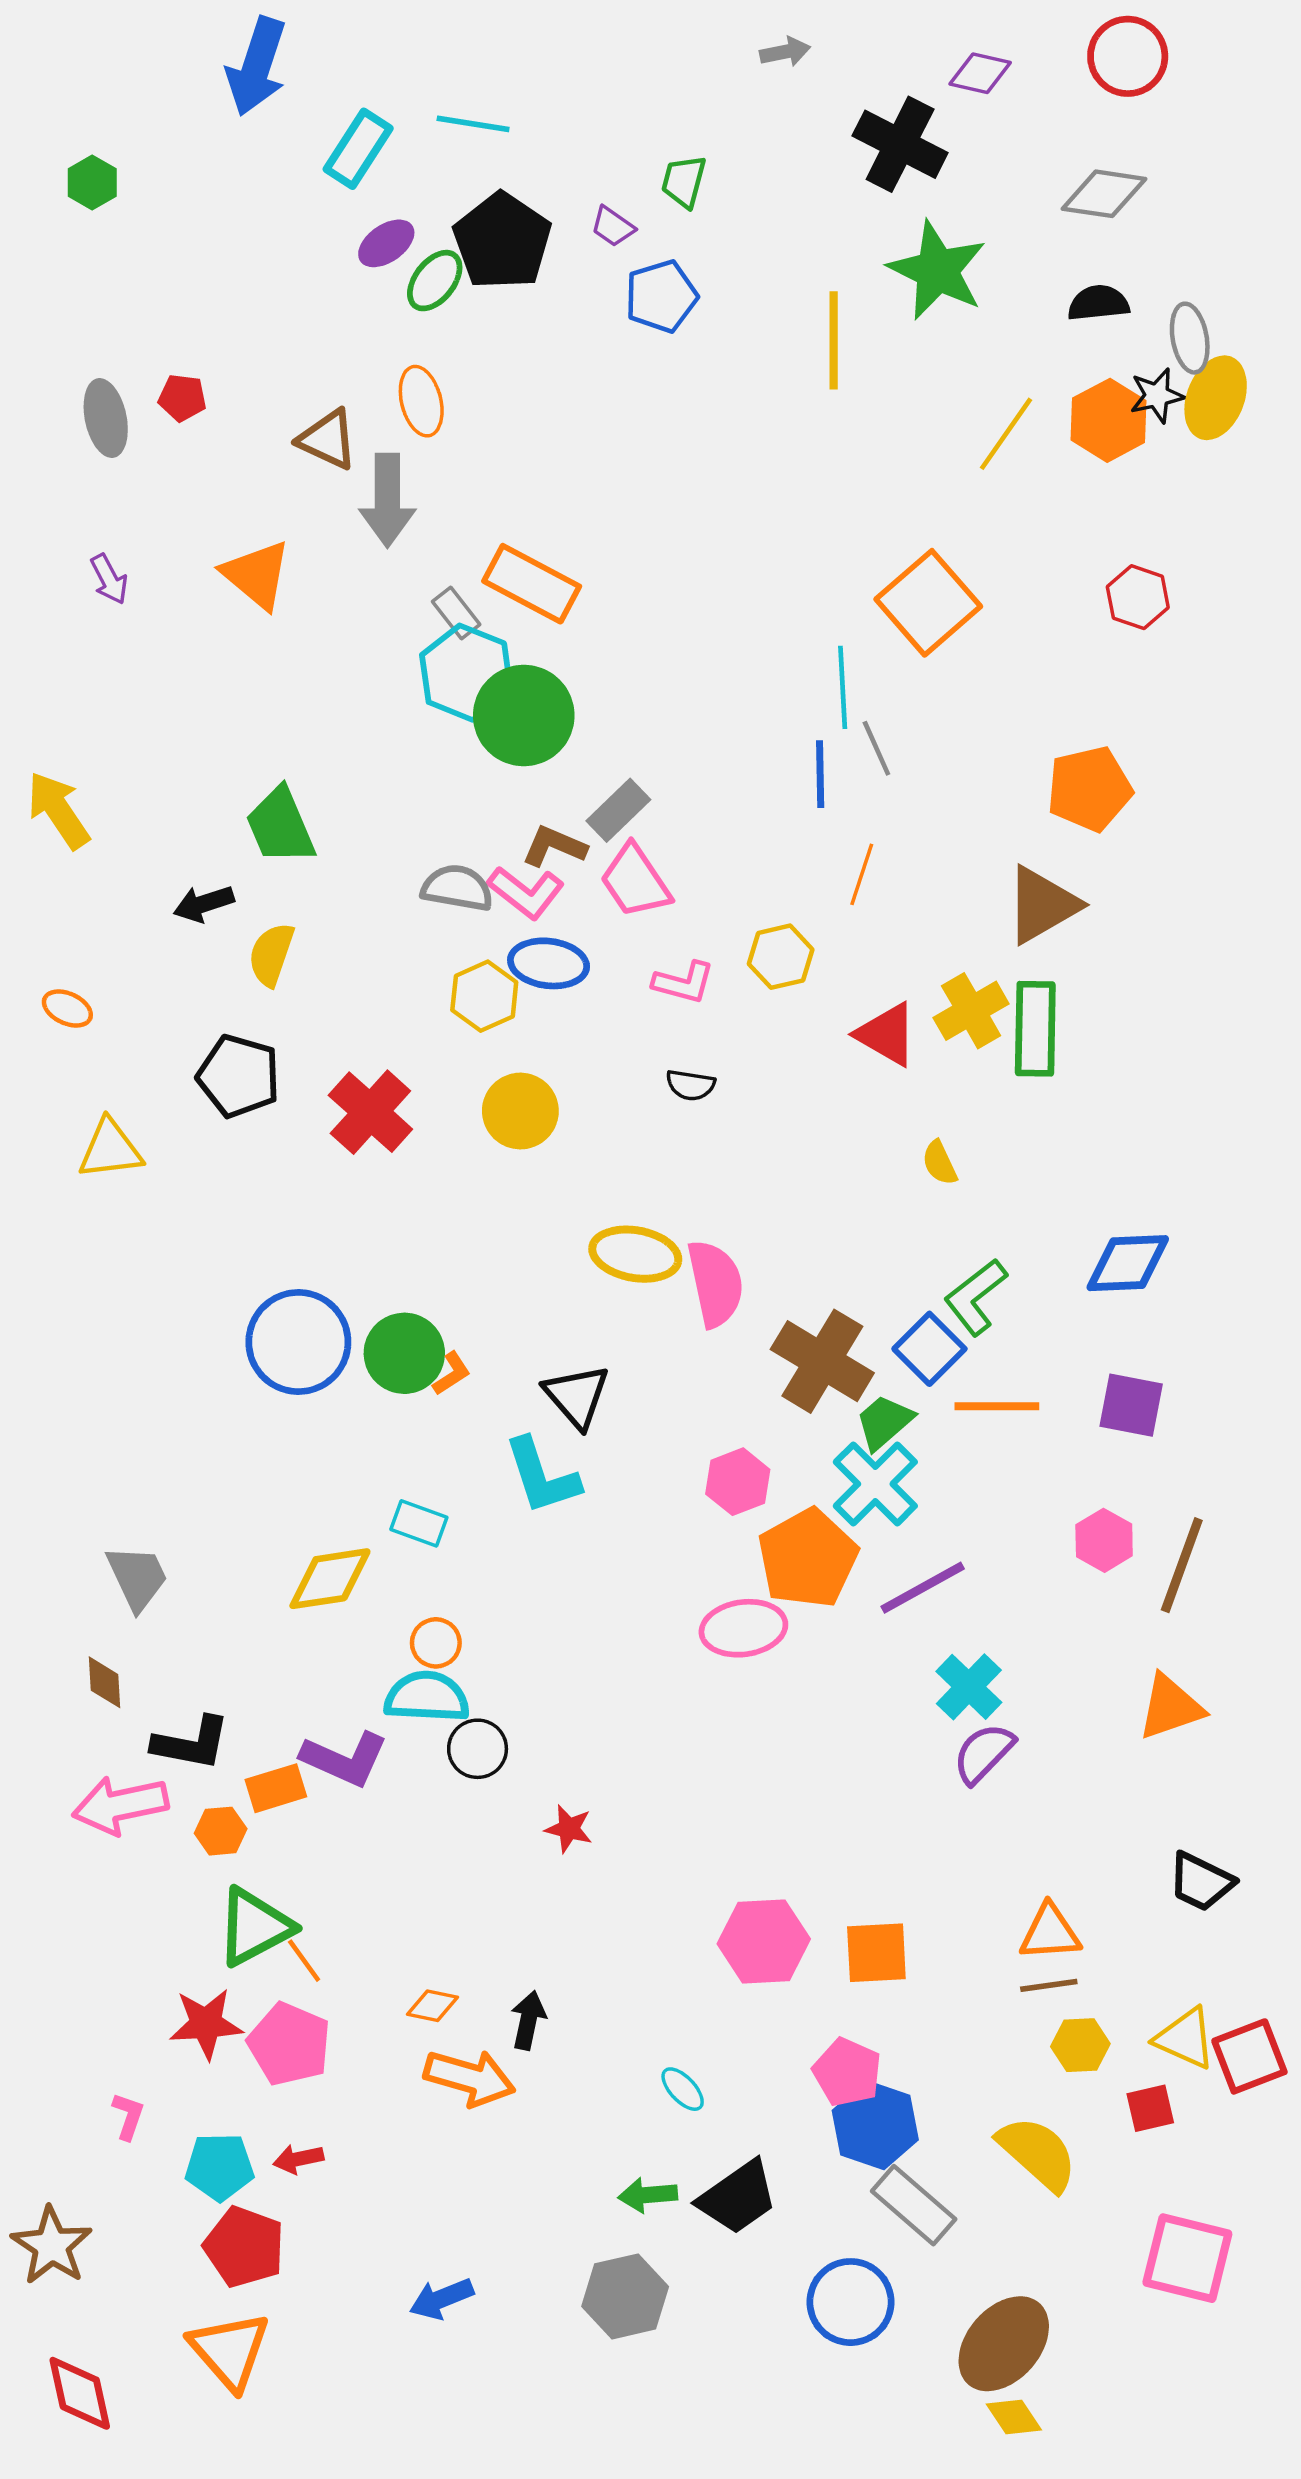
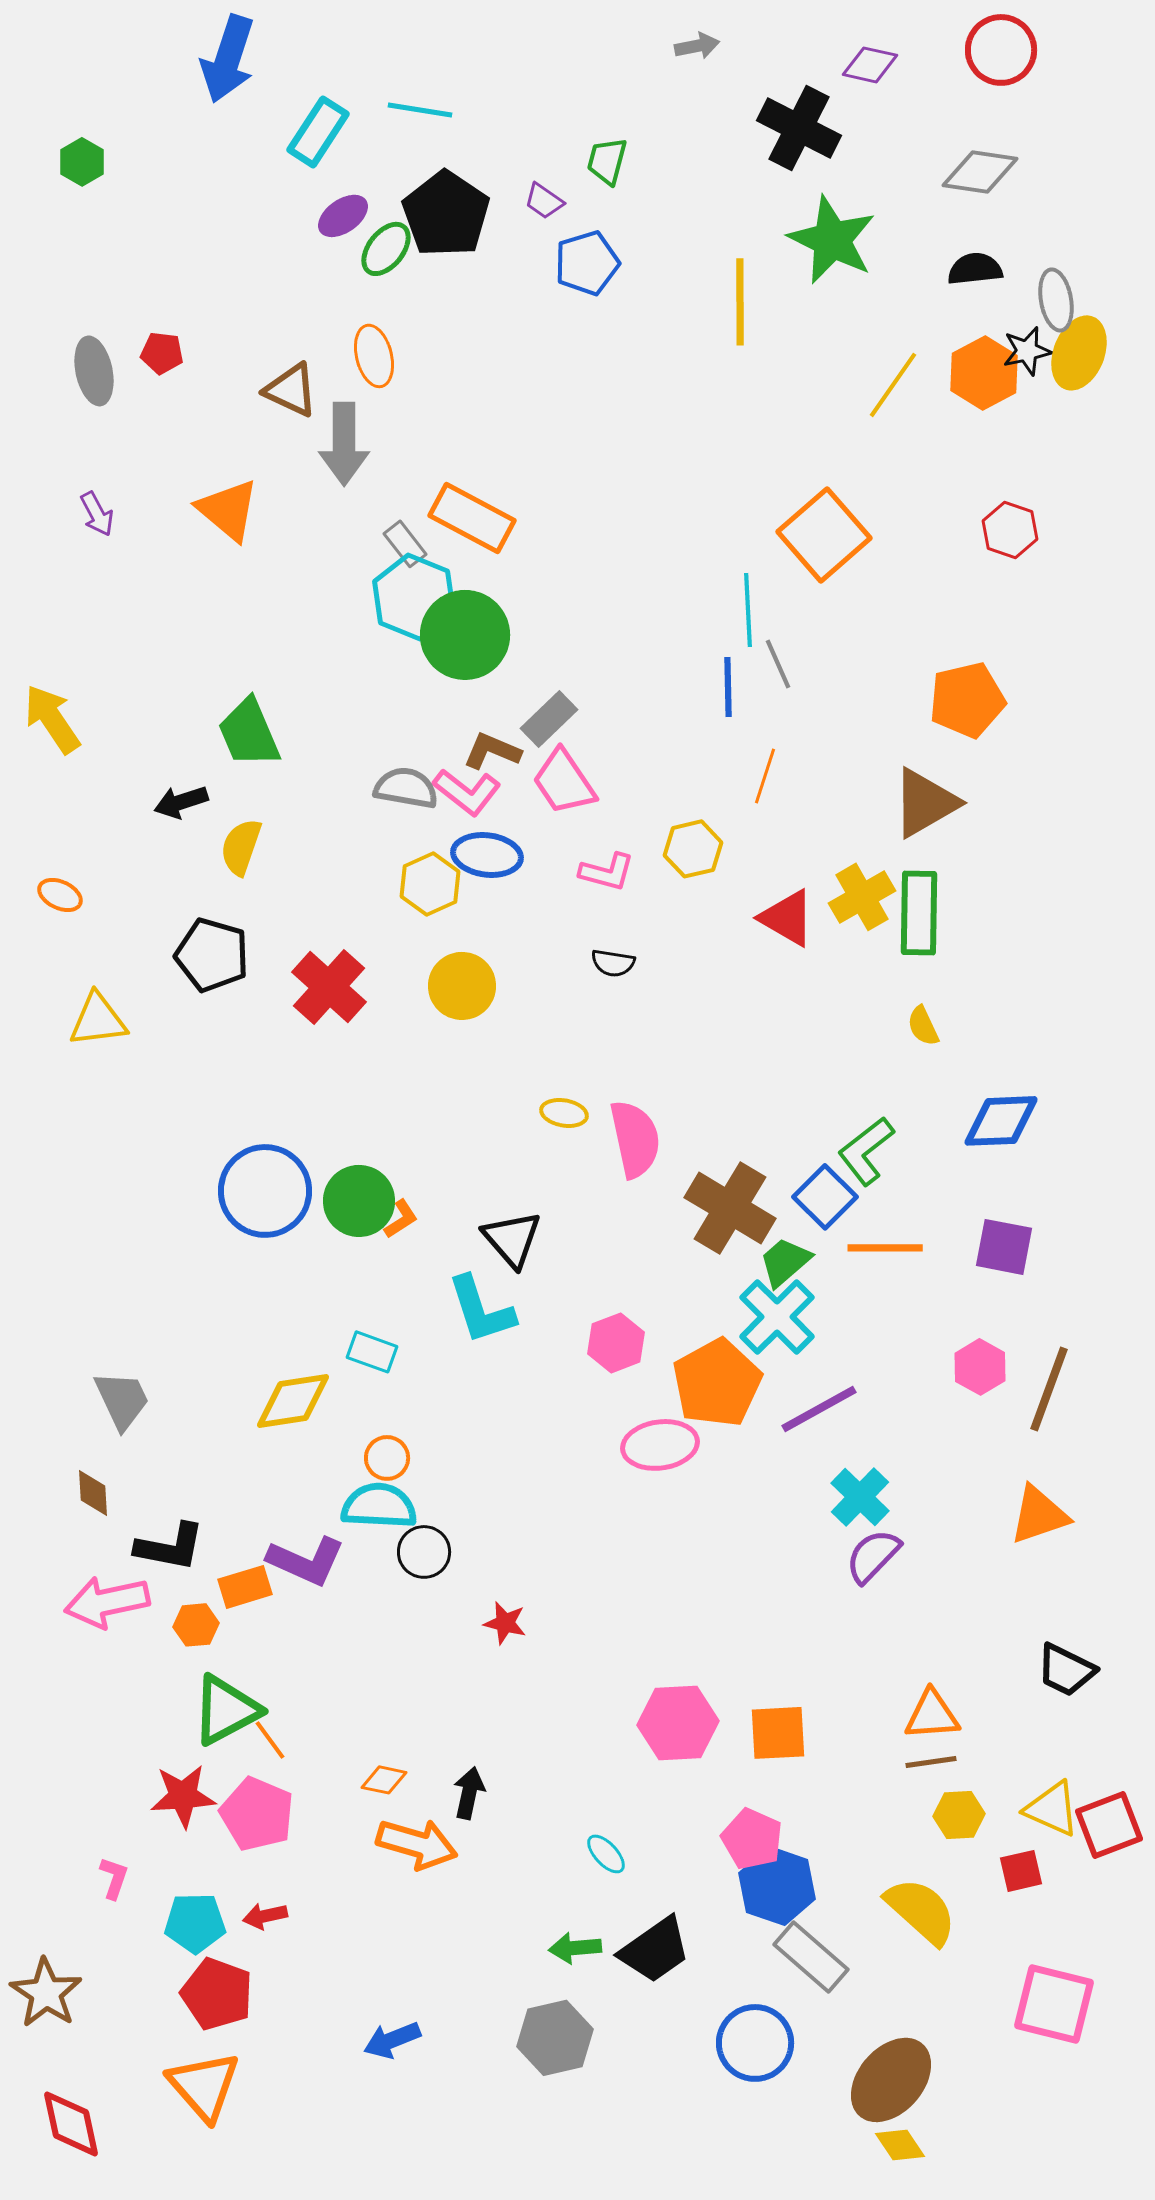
yellow semicircle: (940, 1163) -> (923, 1026), moved
yellow ellipse: (635, 1254) -> (564, 1113), size x0.6
pink hexagon: (738, 1482) -> (616, 1343), moved

